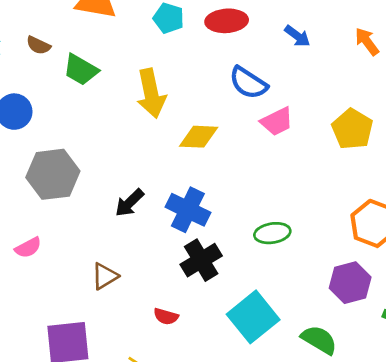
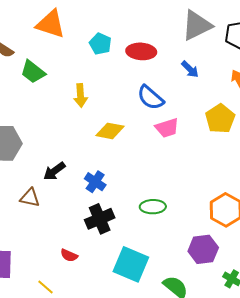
yellow arrow: (151, 93) -> (81, 96), size x0.7
yellow pentagon: (352, 129) -> (220, 119), moved
blue cross: (188, 210) -> (95, 182), size x0.7
brown triangle: (105, 276) -> (30, 198), moved, turned 35
cyan square: (253, 317) -> (131, 264), turned -36

